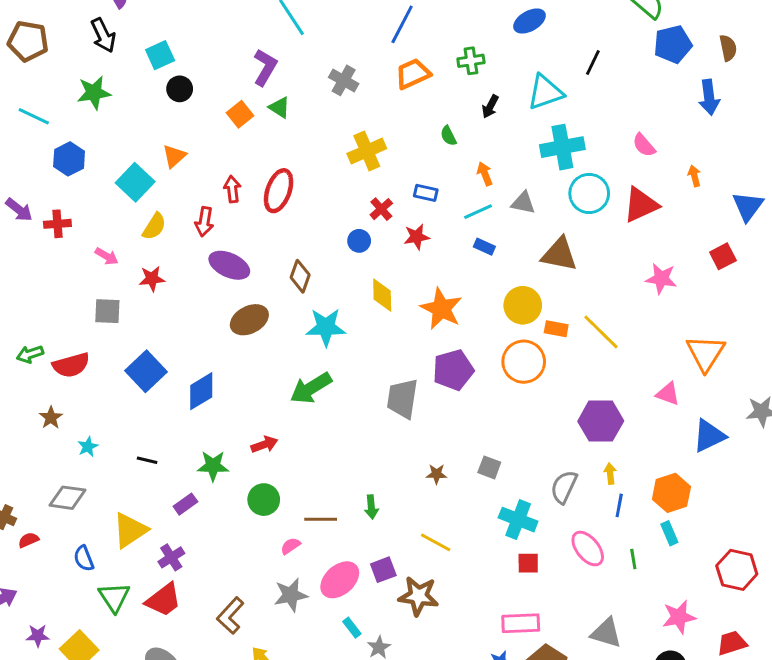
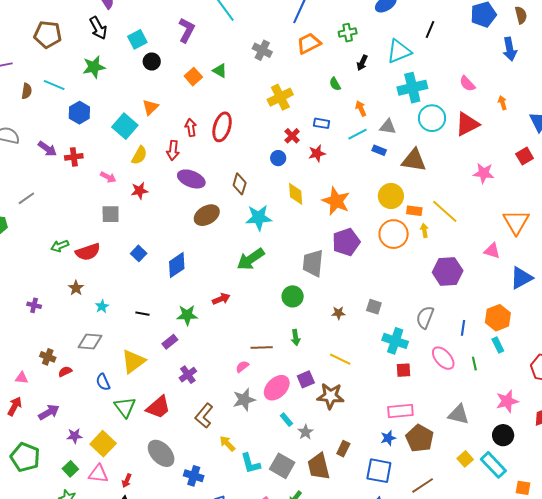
purple L-shape: (265, 67) -> (186, 30), moved
blue rectangle: (484, 247) -> (379, 150), moved
blue square: (146, 371) -> (139, 253), size x0.6
yellow arrow: (610, 474) -> (424, 230), moved
green circle: (264, 500) -> (293, 296), moved
purple cross: (171, 557) -> (188, 375), moved

